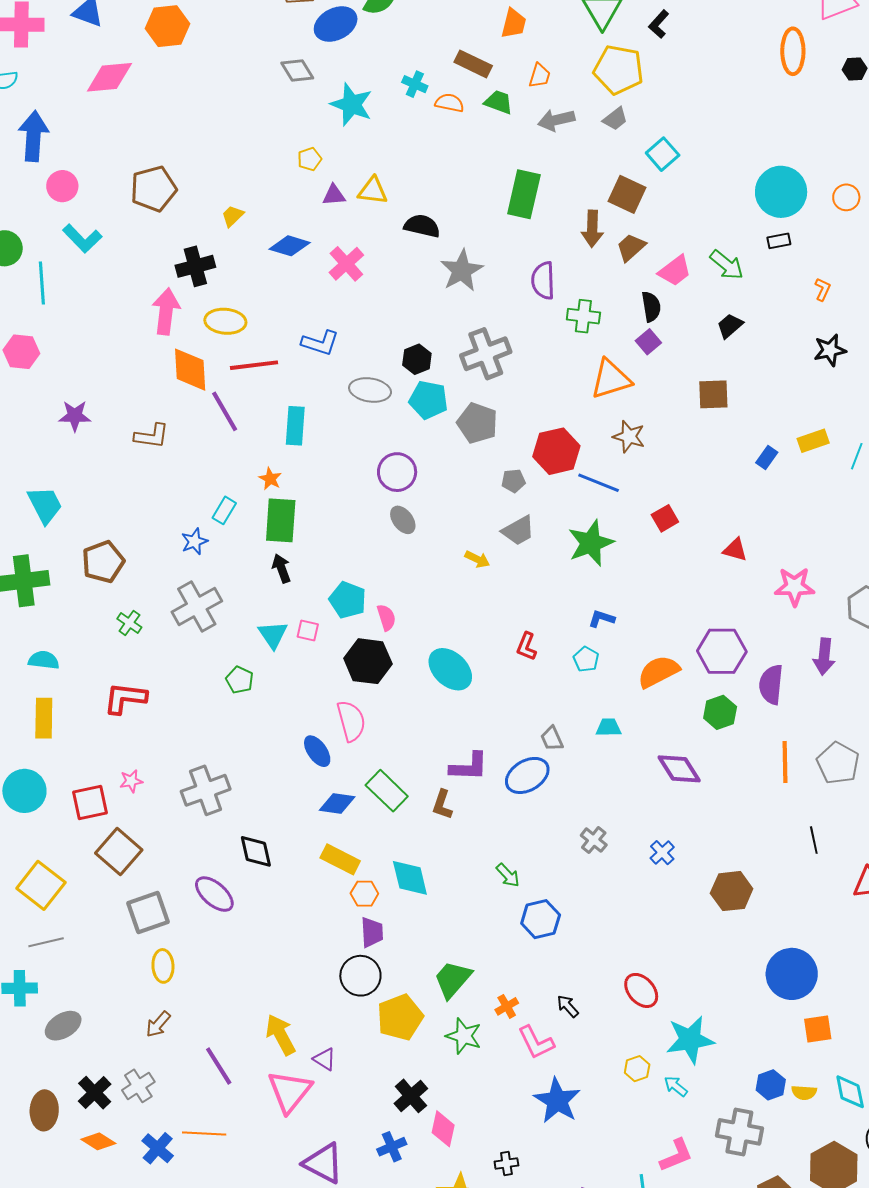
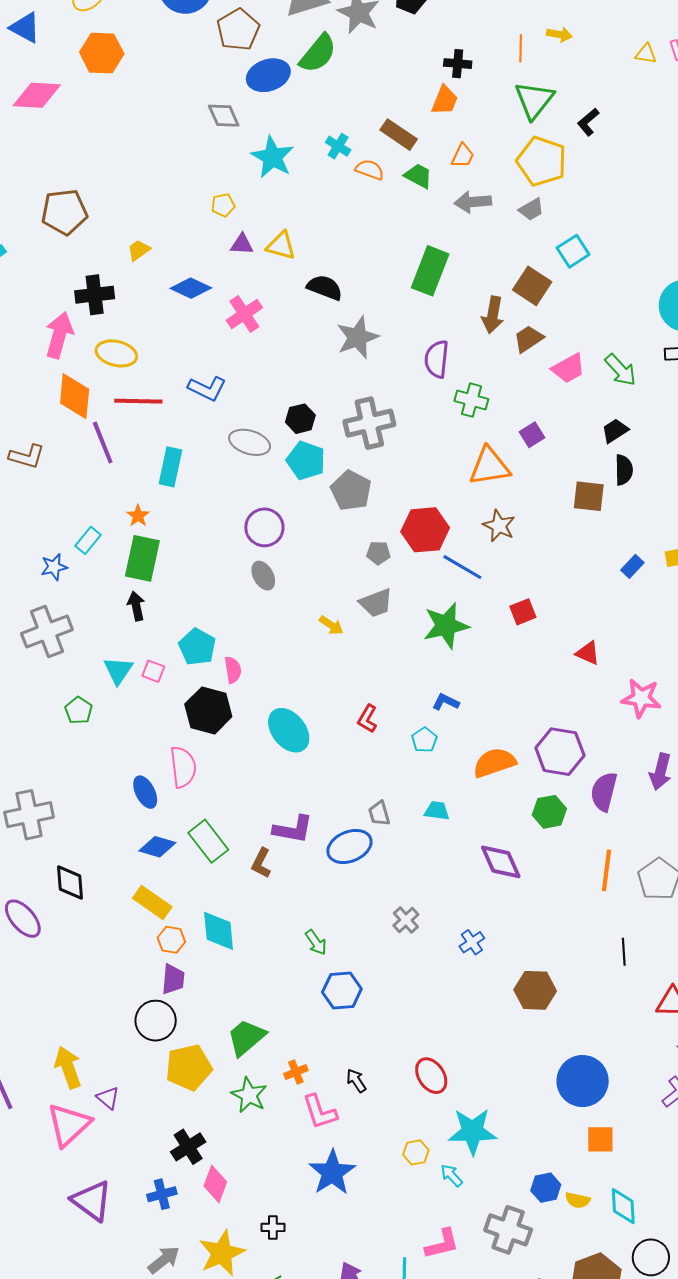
black semicircle: (651, 307) -> (624, 470), moved

